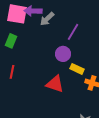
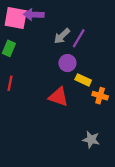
gray arrow: (47, 19) -> (62, 36), moved

